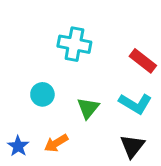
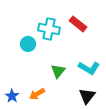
red rectangle: (143, 61) -> (78, 24), moved
cyan circle: (42, 94) -> (28, 44), moved

